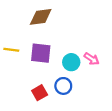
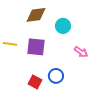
cyan circle: (71, 62) -> (63, 26), moved
red square: (40, 93) -> (35, 82), turned -32

